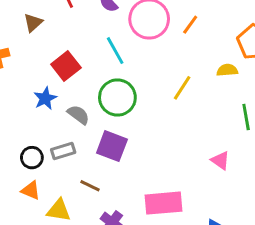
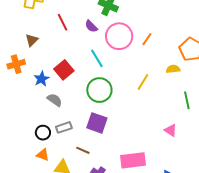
brown triangle: (33, 23) -> (32, 40), moved
blue star: (45, 98) -> (41, 79), moved
gray semicircle: (78, 115) -> (55, 100), moved

